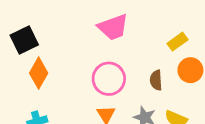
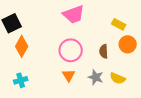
yellow rectangle: (178, 42) -> (119, 24), turned 64

